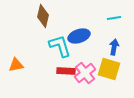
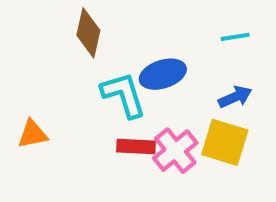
blue arrow: (114, 47) -> (235, 97), turned 56

